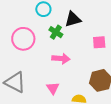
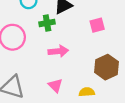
green cross: (56, 32) -> (47, 23), turned -32

